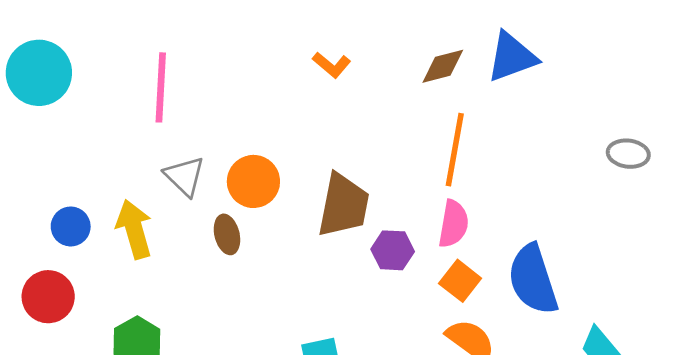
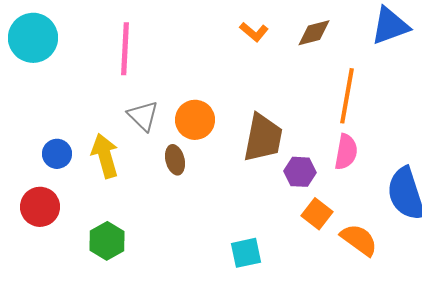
brown diamond: (443, 66) -> (314, 33), moved
orange square: (460, 281) -> (317, 214), moved

